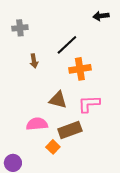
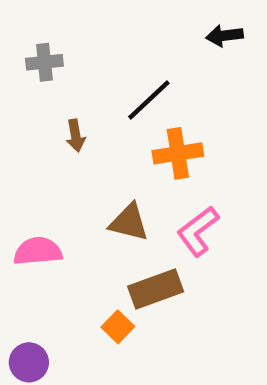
pink L-shape: (89, 104) -> (198, 231), turned -35
pink semicircle: (37, 124) -> (38, 251), moved

